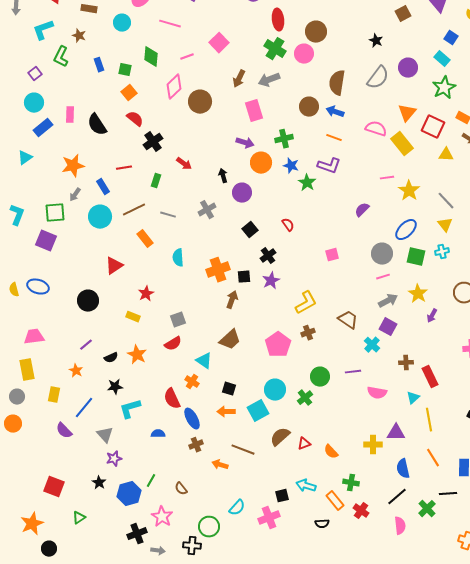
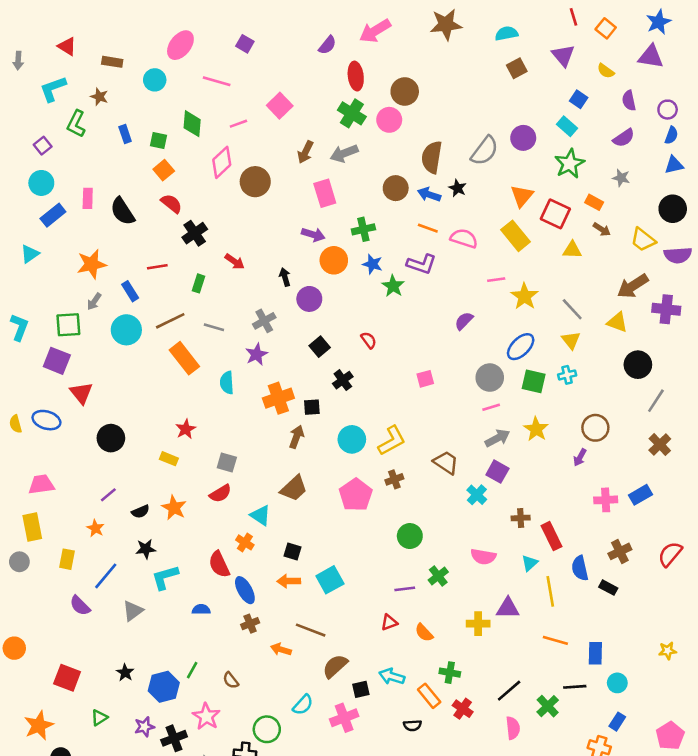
black star: (376, 41) -> (458, 188), moved
pink semicircle: (376, 129) -> (464, 238), moved
orange rectangle: (145, 239) -> (184, 358), size x1.4
red triangle: (114, 266) -> (81, 393), moved, turned -36
purple star: (271, 281) -> (256, 354), moved
purple arrow: (432, 316) -> (580, 457), moved
gray square: (178, 320) -> (227, 463), turned 35
purple line: (353, 372) -> (405, 589), moved
cyan circle: (275, 390) -> (352, 439), moved
green cross: (305, 398) -> (438, 576), moved
orange circle: (13, 424) -> (14, 648), moved
gray triangle: (105, 435) -> (133, 611), turned 36
brown semicircle: (280, 437) -> (335, 666), moved
orange line: (433, 458) -> (555, 640), turned -42
purple star: (114, 459) -> (144, 727), moved
blue semicircle: (403, 469) -> (580, 568), moved

